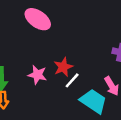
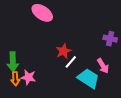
pink star: (37, 75) -> (28, 77), moved

